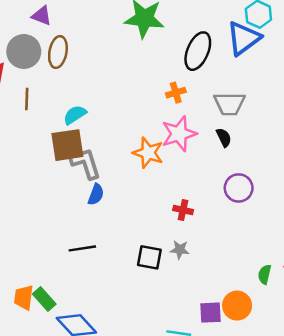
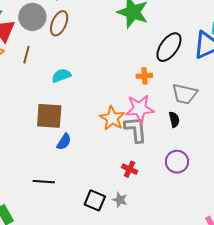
brown square: (67, 145) -> (49, 116), moved
gray L-shape: (86, 163) -> (136, 129), moved

